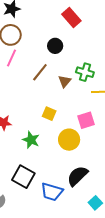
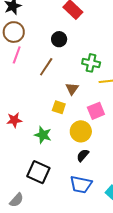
brown triangle: (65, 81) -> (72, 89), moved
black semicircle: (77, 176) -> (83, 155), moved, size x0.6
blue trapezoid: (52, 192) -> (81, 184), moved

